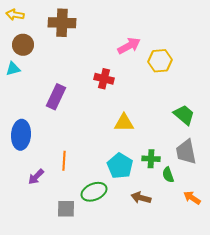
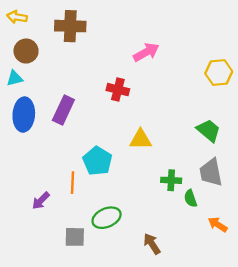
yellow hexagon: (160, 61) -> (219, 73), moved
blue ellipse: (21, 135) -> (24, 115), moved
cyan pentagon: (120, 166) -> (97, 161), moved
brown arrow: (141, 198) -> (152, 244), moved, turned 42

